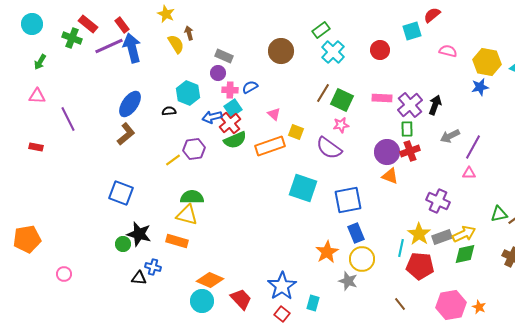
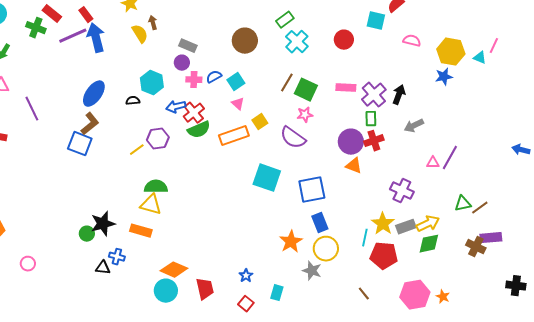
cyan square: (412, 31) -> (376, 21), turned 30
cyan square: (233, 108) -> (236, 82), moved
yellow square: (296, 132) -> (260, 122), turned 35
purple line: (473, 147) -> (450, 158), moved
blue square: (121, 193) -> (80, 144), moved
black star: (139, 234) -> (103, 224), turned -30
blue star: (282, 286) -> (246, 276), size x0.5
red trapezoid: (241, 299) -> (205, 289), turned 30

